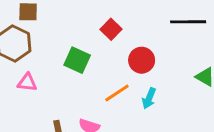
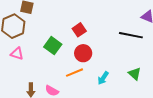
red circle: (142, 60) -> (83, 53), moved
cyan arrow: (149, 98) -> (103, 78), moved

